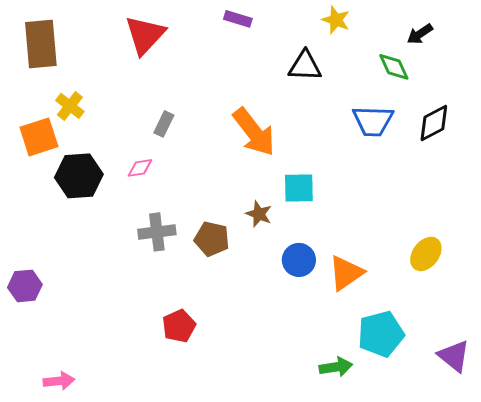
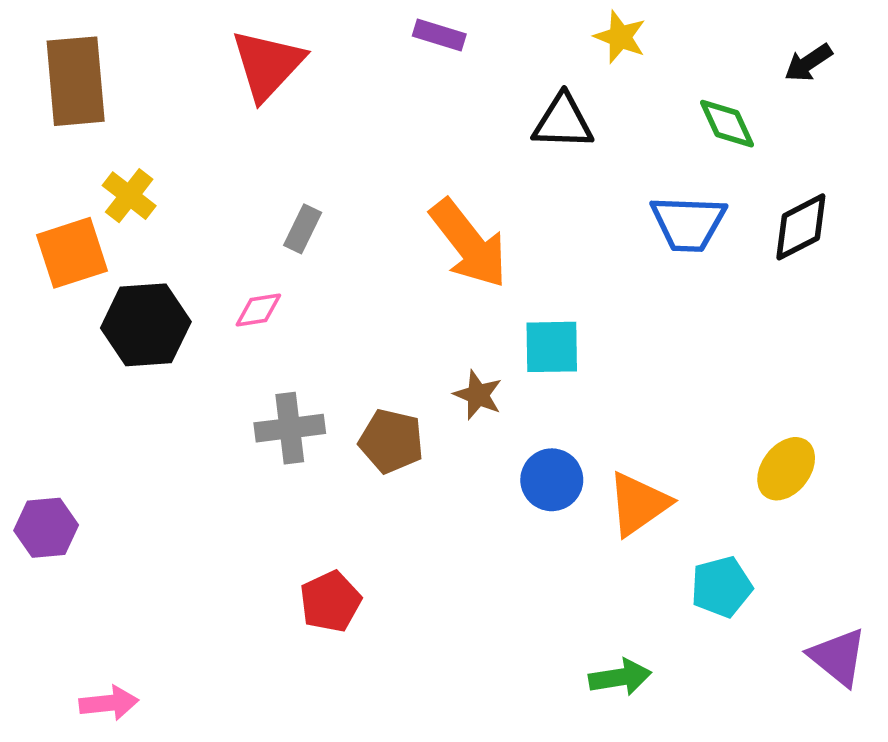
black arrow: (420, 34) -> (808, 63), moved
cyan pentagon: (381, 334) -> (722, 587), moved, size x0.7

